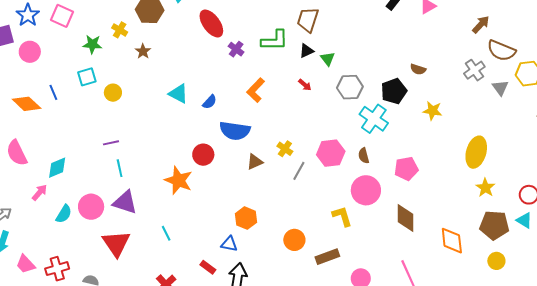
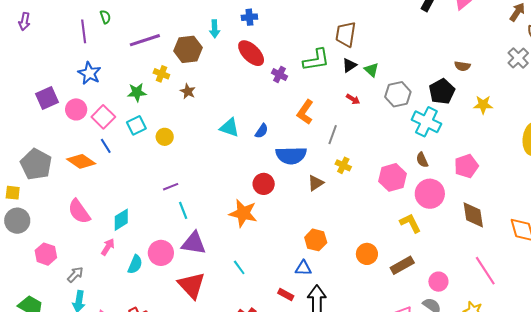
blue star: (28, 15) -> (89, 73), moved
pink square: (62, 16) -> (103, 117), moved, turned 30
pink hexagon: (331, 153) -> (392, 177), moved
gray line: (299, 171) -> (333, 135), moved

